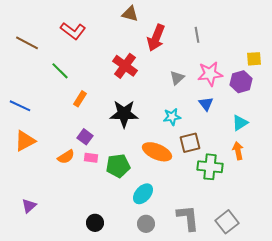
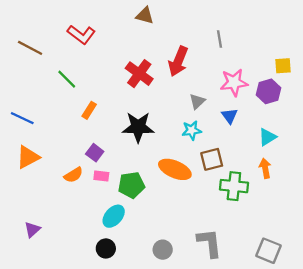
red arrow: (156, 38) -> (178, 61), moved
gray triangle: (177, 78) -> (197, 101), moved
cyan ellipse: (143, 194) -> (114, 216), moved
gray square: (227, 222) -> (269, 251), moved, turned -30

